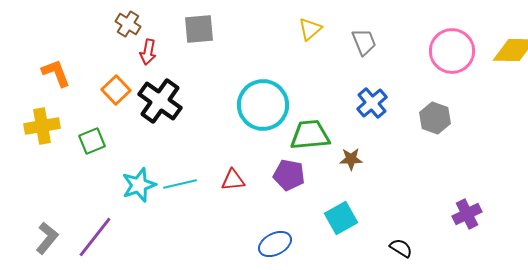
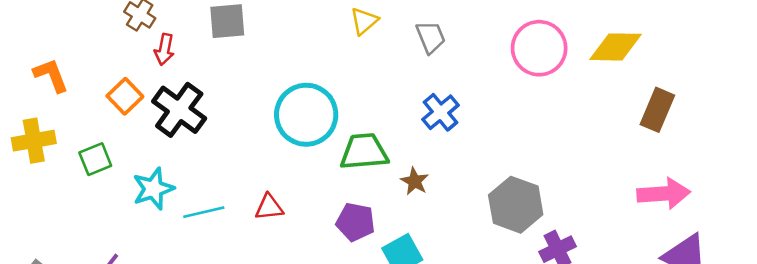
gray hexagon: (435, 118) -> (516, 205), moved, size x1.4
brown star: (351, 159) -> (415, 181), turned 30
purple pentagon: (289, 175) -> (355, 222), moved
cyan star: (139, 185) -> (153, 189), moved

